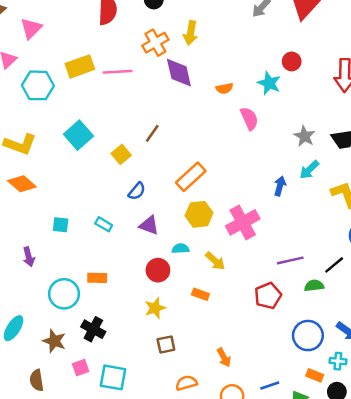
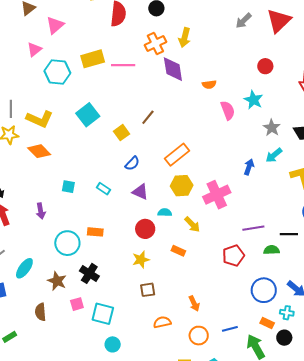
cyan star: (269, 83) -> (253, 100), moved
black line: (334, 265) -> (289, 234), turned 36

